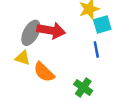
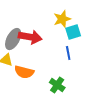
orange semicircle: (44, 72) -> (24, 72), turned -30

